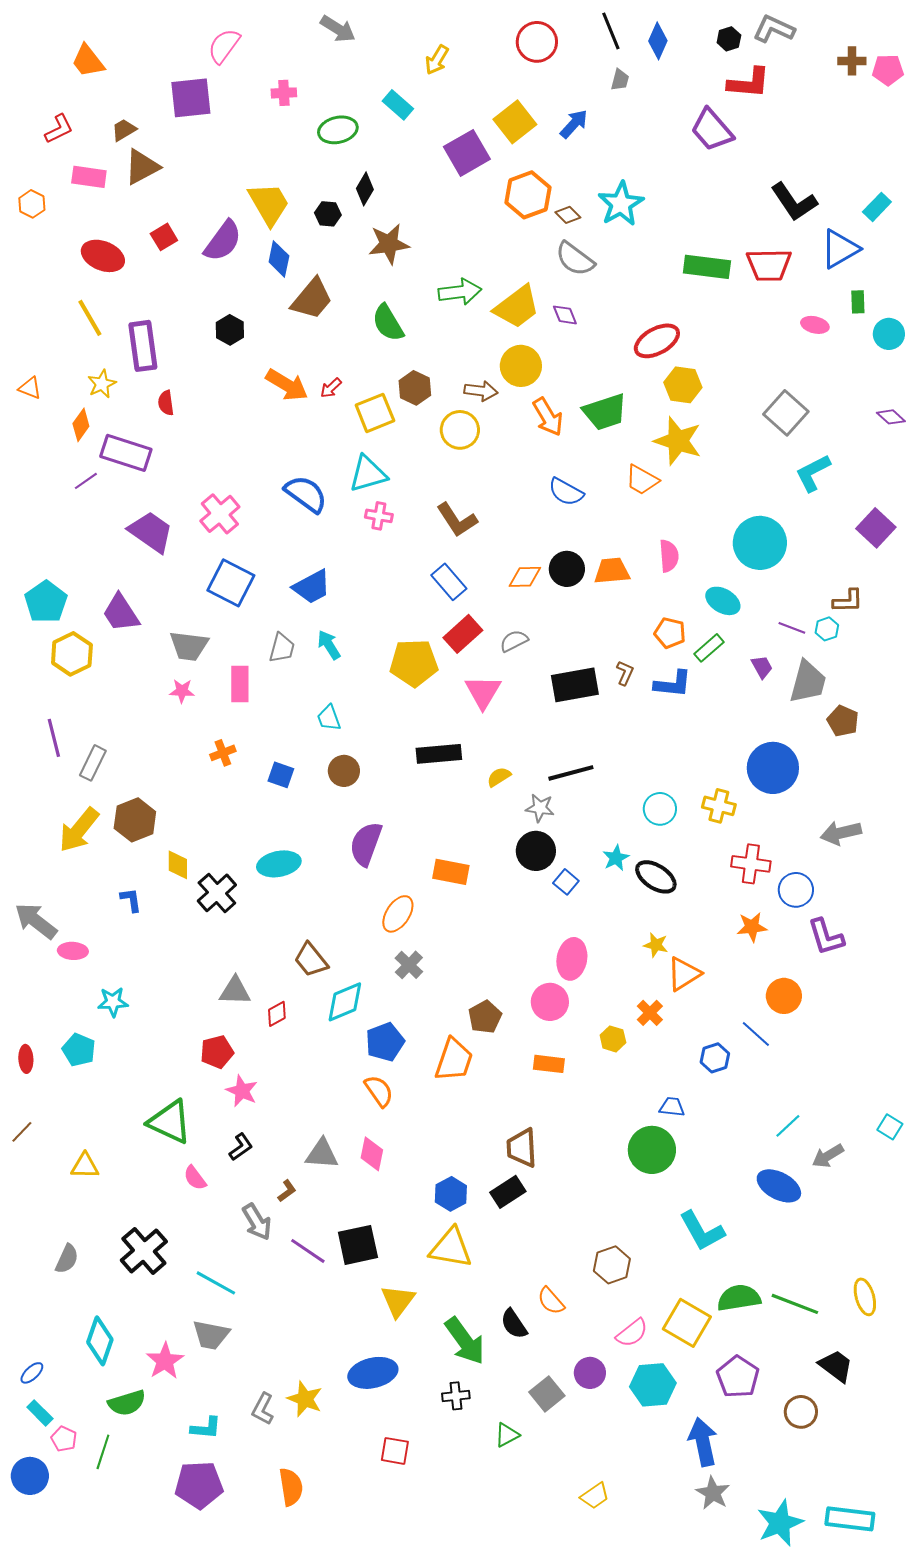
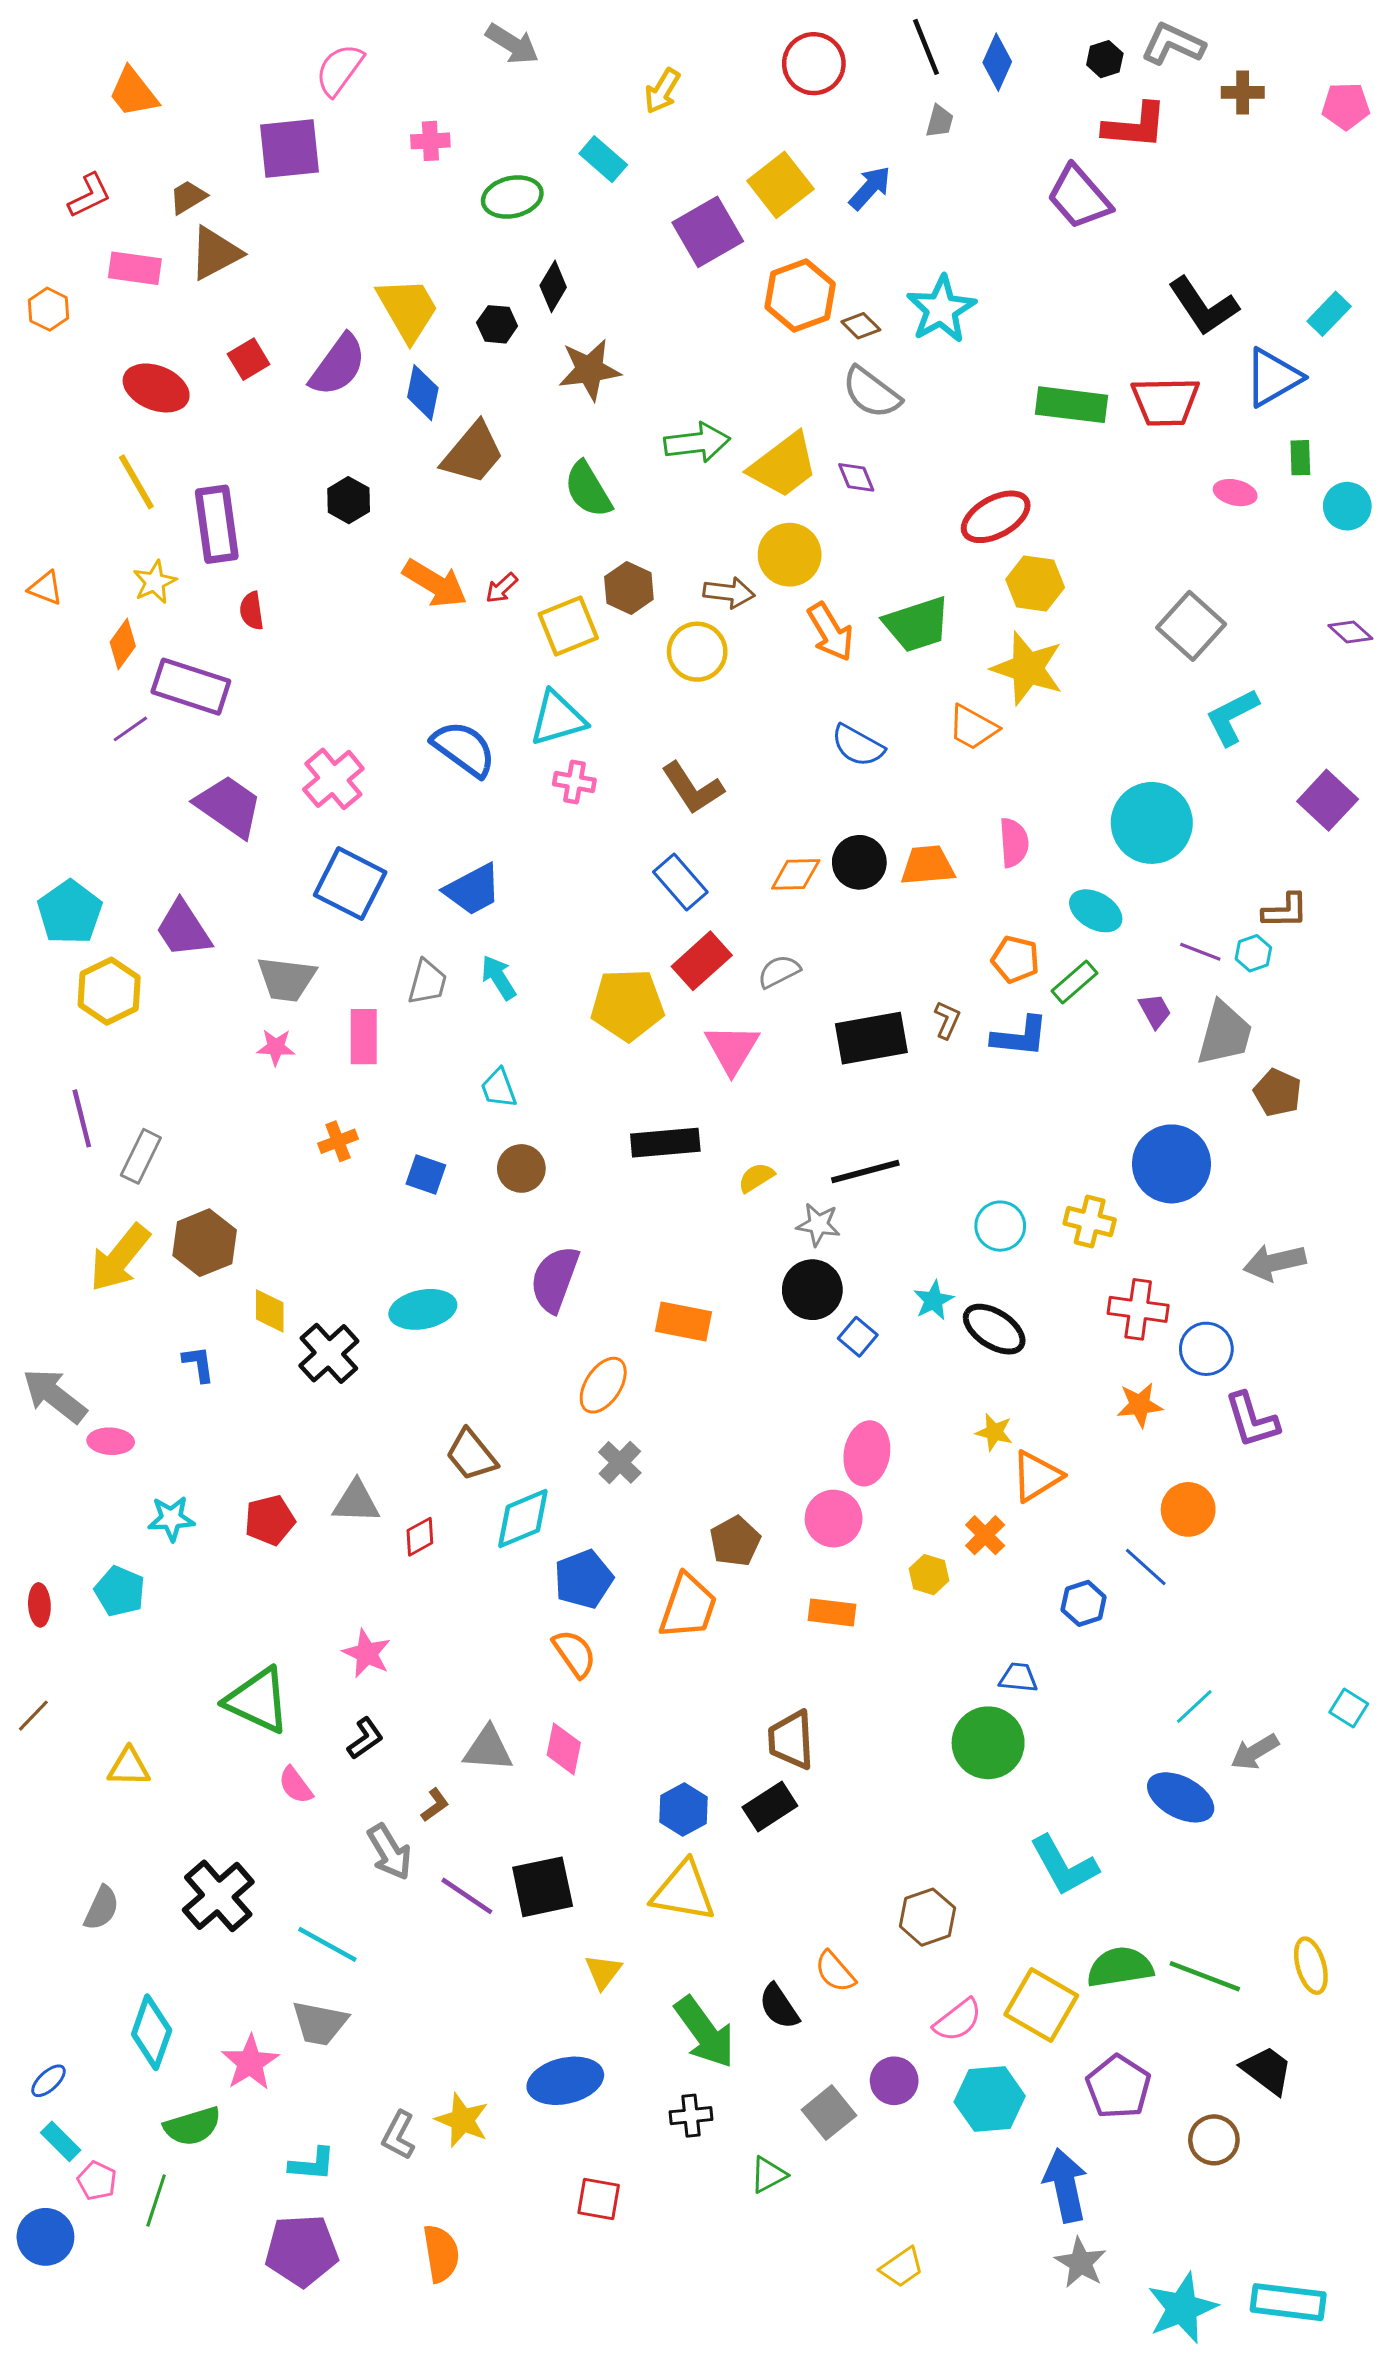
brown cross: (852, 61) -> (1243, 92), moved
red pentagon: (217, 1052) -> (270, 1520), moved
yellow triangle: (398, 1301) -> (603, 1972), size x0.7

